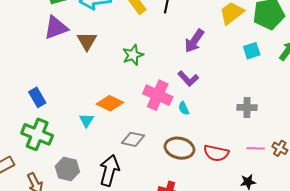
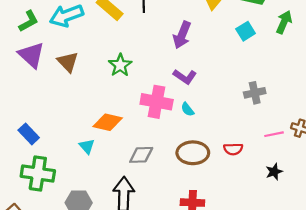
purple triangle: (56, 28) -> (31, 55), turned -44
red semicircle: (216, 153) -> (233, 149), size x0.7

